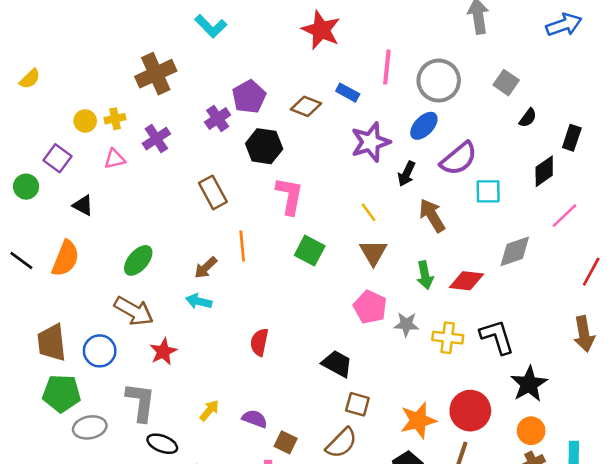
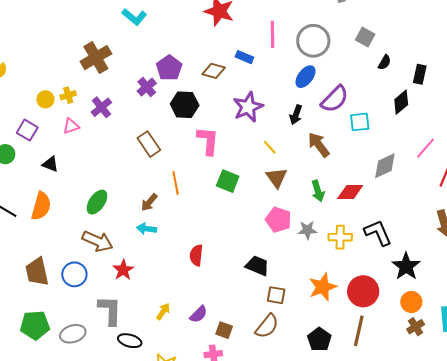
purple star: (371, 142) -> (248, 107), moved
pink line: (564, 216) -> (425, 148), moved
green pentagon: (62, 393) -> (35, 325), moved
purple semicircle: (255, 419) -> (199, 314), turned 120
orange star: (418, 420) -> (323, 287), moved

